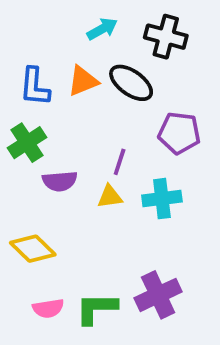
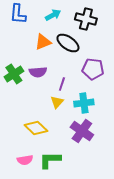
blue L-shape: (35, 87) -> (18, 14), moved
purple semicircle: (60, 181) -> (38, 72), moved
yellow triangle: (110, 197) -> (57, 102), turned -40
yellow diamond: (33, 249) -> (36, 128), moved
purple cross: (158, 295) -> (82, 131), moved, turned -30

